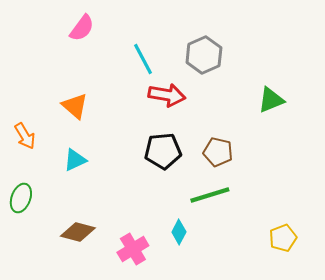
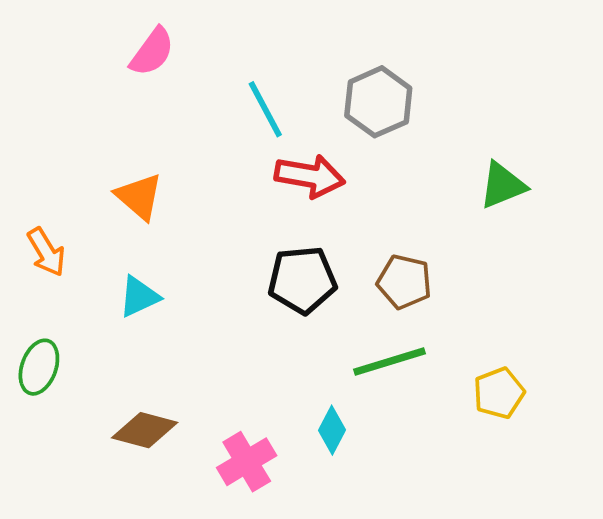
yellow pentagon: (283, 238) -> (499, 393), moved

